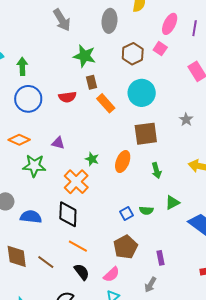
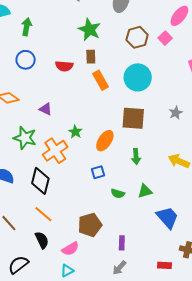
blue circle: (28, 99) -> (26, 60), size x0.7
green star: (34, 166) -> (25, 138), moved
blue square: (126, 213) -> (98, 172), moved
gray arrow: (150, 285) -> (119, 268), moved

